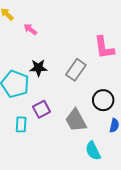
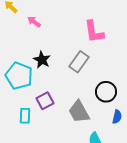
pink L-shape: (104, 48) -> (94, 32), moved
black star: (38, 68) -> (42, 60), turned 30

